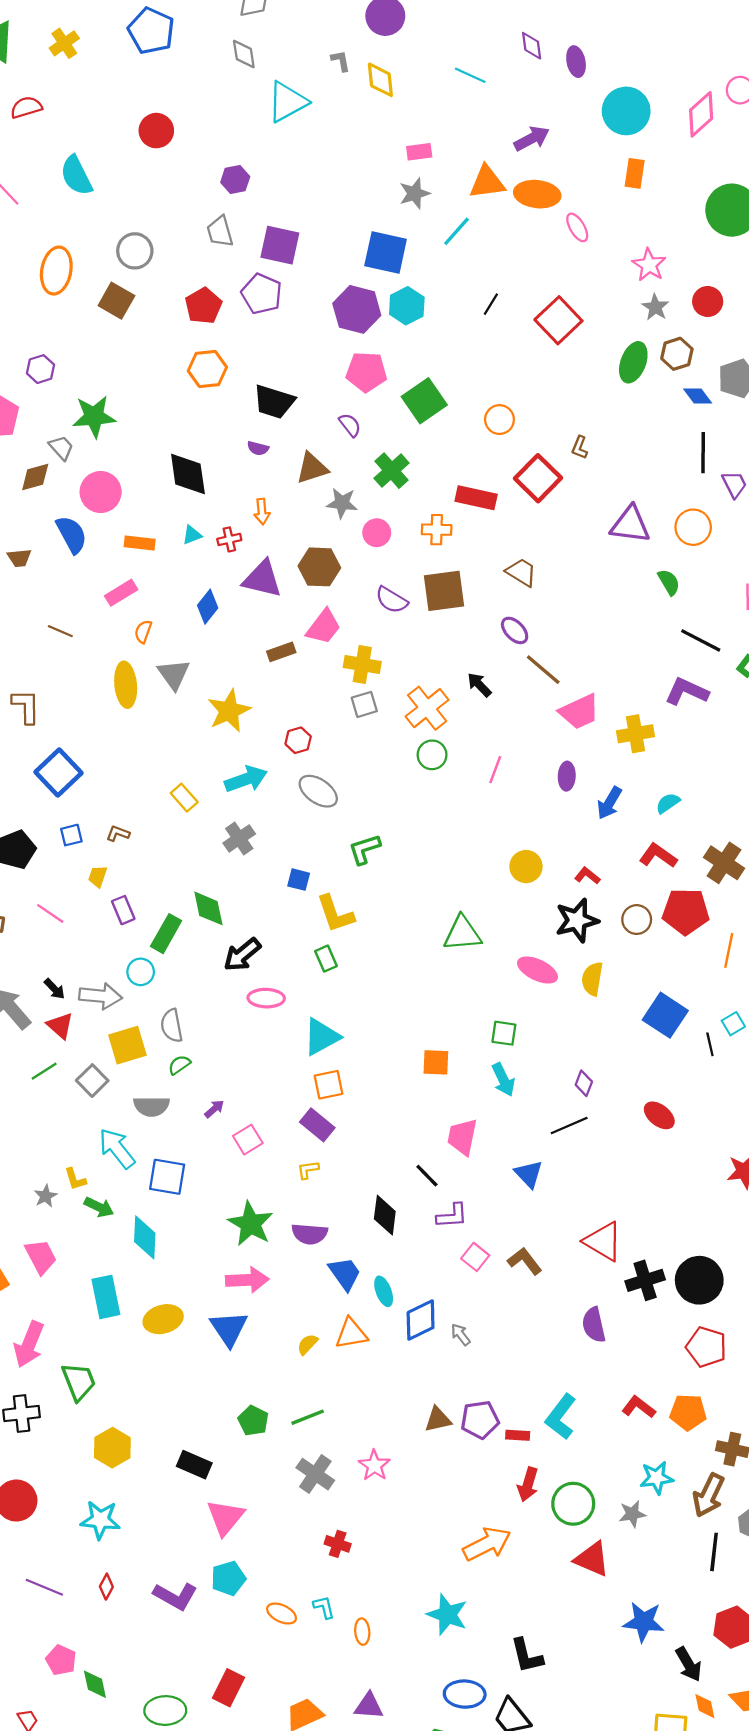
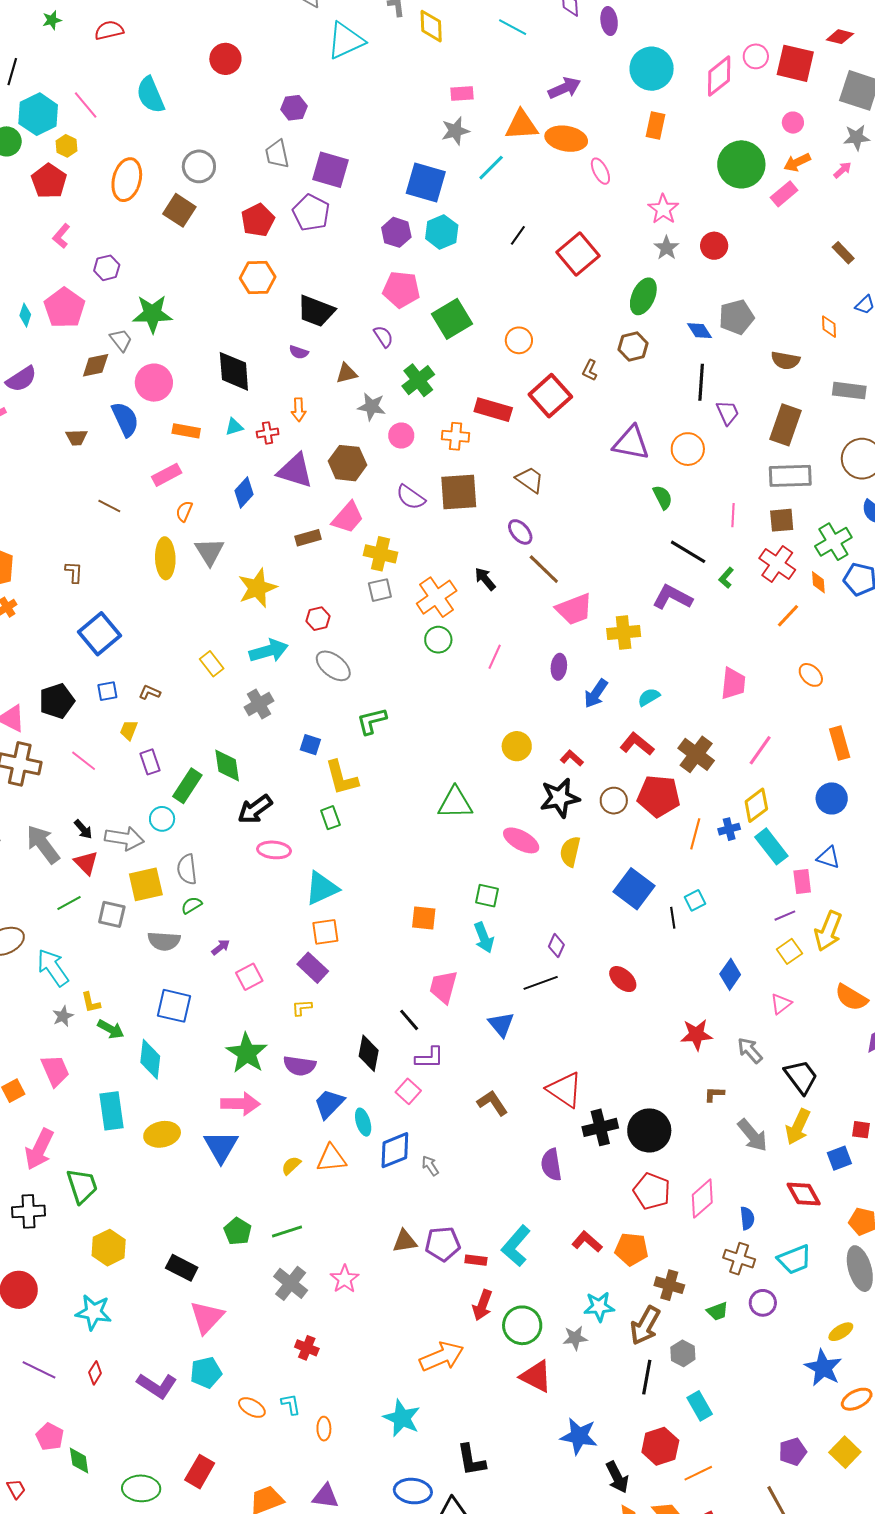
purple hexagon: (357, 309) -> (396, 232), size x0.7
brown hexagon: (677, 354) -> (633, 346), moved
brown triangle: (312, 468) -> (347, 373), size x0.7
brown L-shape: (26, 706) -> (74, 572), size x0.7
gray square: (92, 1081) -> (112, 914), turned -36
cyan arrow: (117, 1148) -> (53, 968), moved
pink square: (475, 1257) -> (408, 1091), moved
blue trapezoid: (345, 1274) -> (329, 1104), turned -104

